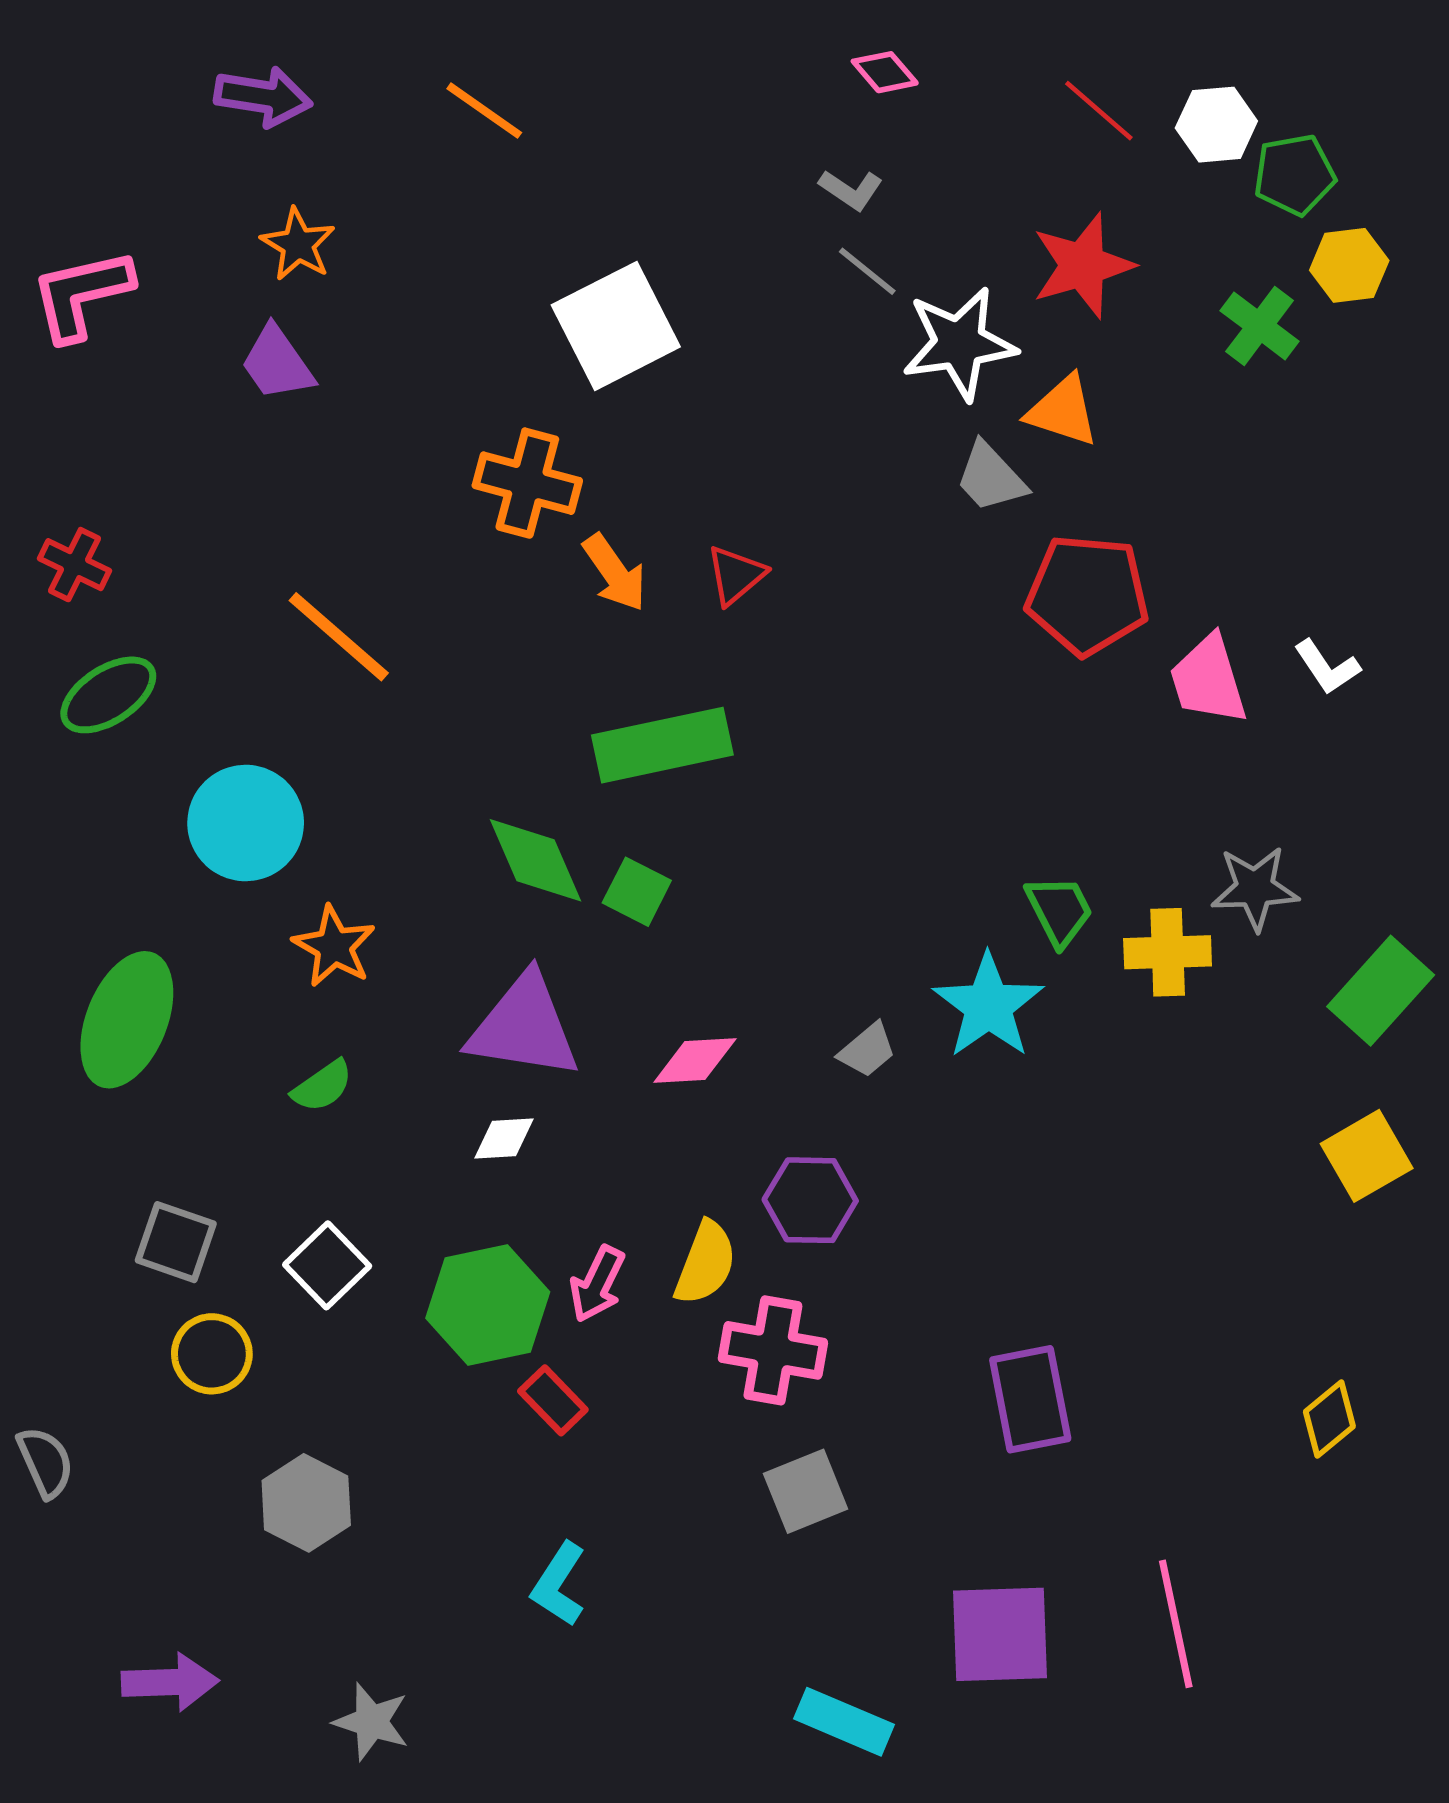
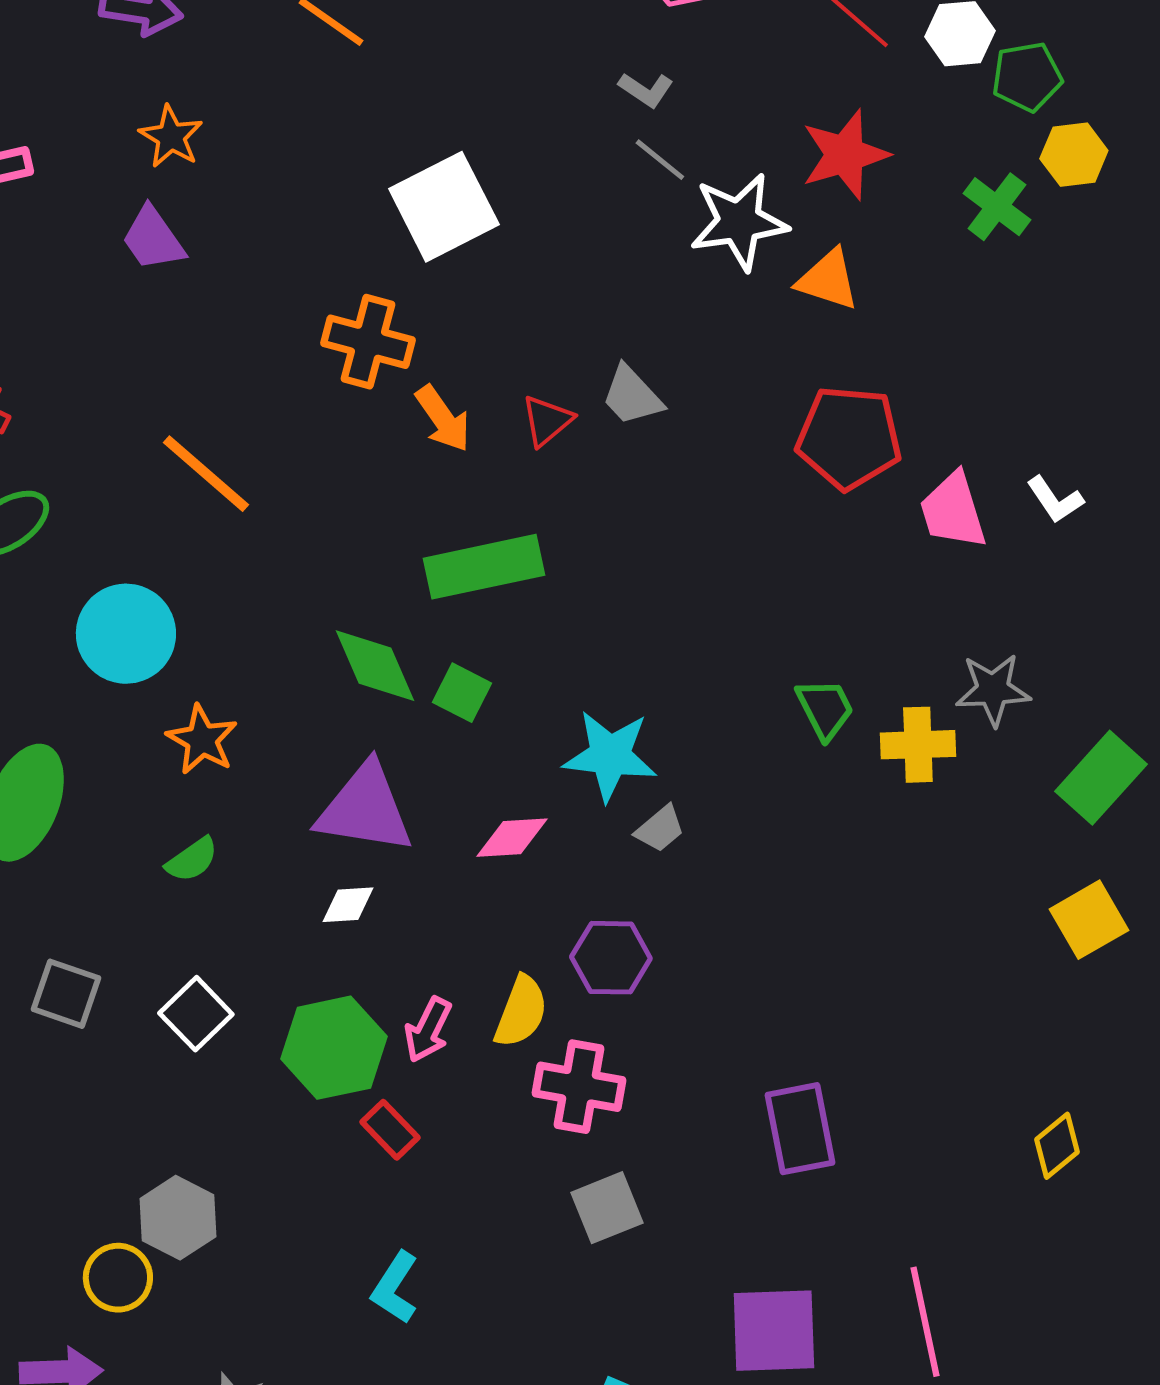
gray trapezoid: (991, 477) -> (632, 396), moved
cyan star: (988, 1006) -> (610, 756), moved, turned -30
yellow circle: (212, 1354) -> (118, 1278), moved

